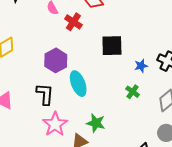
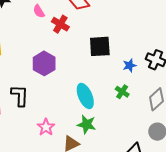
cyan ellipse: (78, 84) -> (85, 96), moved
black L-shape: (45, 94) -> (20, 96), moved
pink star: (55, 124) -> (46, 127), size x0.7

